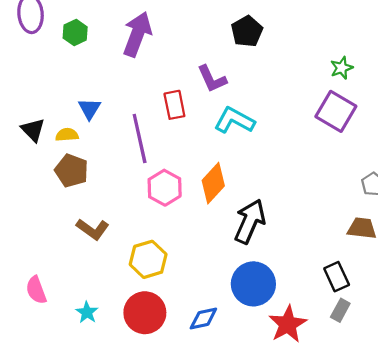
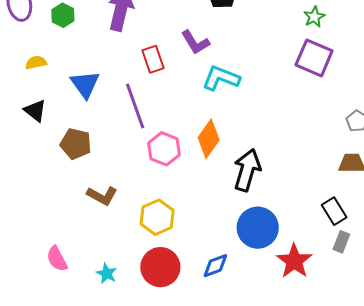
red rectangle: (174, 105) -> (153, 59), moved
blue triangle: (89, 109) -> (85, 84), size x1.4
yellow semicircle: (67, 135) -> (36, 63), moved

